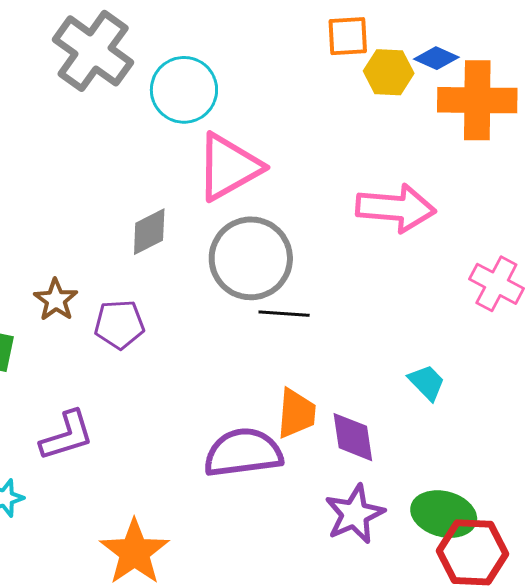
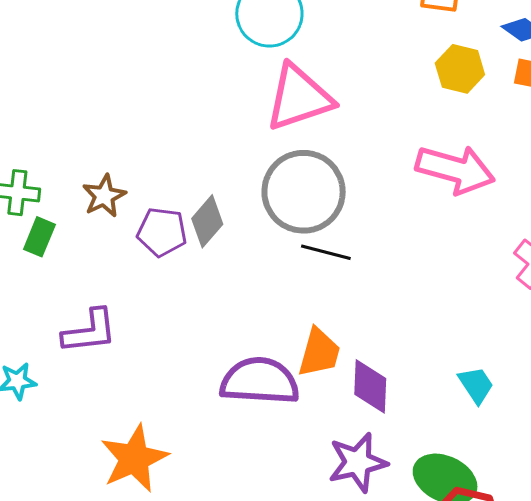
yellow hexagon: (389, 72) -> (460, 69), moved
gray diamond: (149, 232) -> (207, 221), moved, turned -33
cyan trapezoid: (427, 382) -> (476, 385), moved

